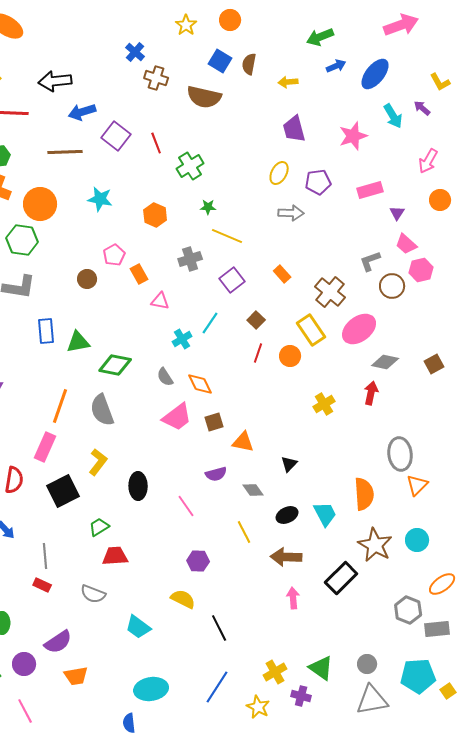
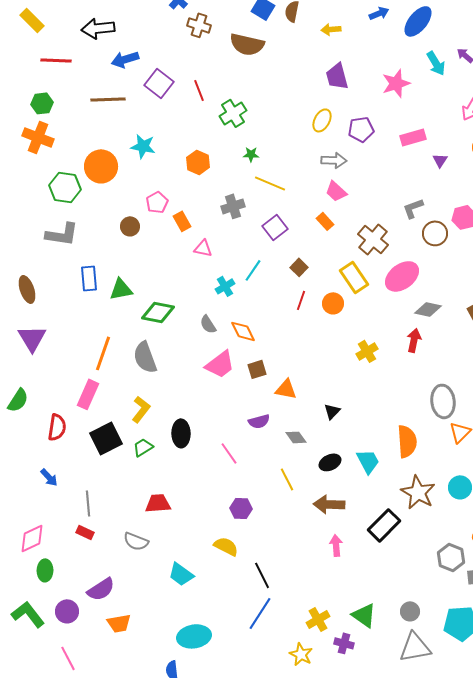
orange circle: (40, 204) -> (101, 166), moved
pink trapezoid: (406, 244) -> (336, 191), moved
green trapezoid: (99, 527) -> (143, 447), moved
blue line: (217, 687) -> (260, 613), moved

